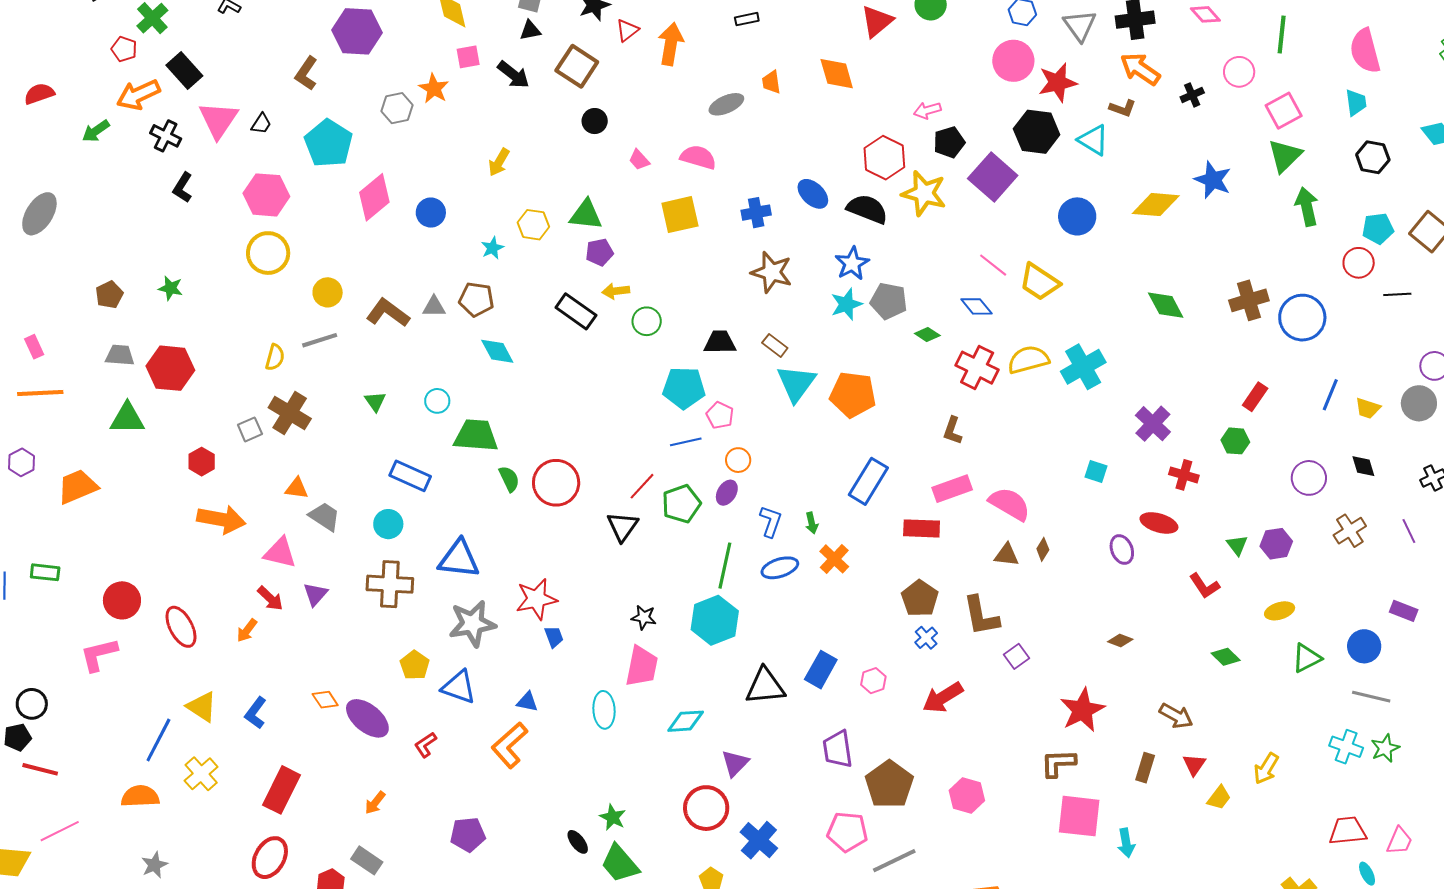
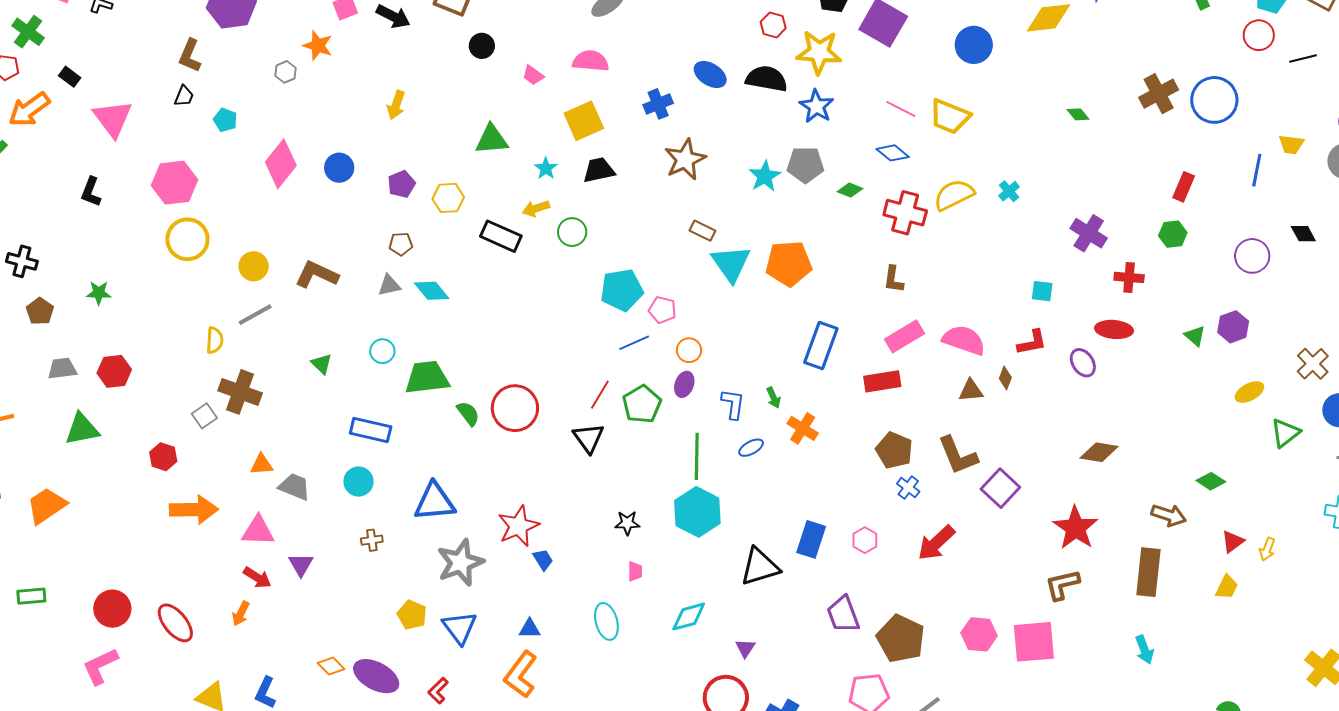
black rectangle: (184, 71) -> (70, 77), size x0.6
gray hexagon: (397, 108) -> (286, 72), size x0.7
black trapezoid: (261, 124) -> (184, 96), moved
black cross: (166, 136) -> (22, 261), moved
cyan pentagon: (329, 143) -> (225, 120), size x0.5
red hexagon: (884, 158) -> (773, 25), size x0.6
yellow hexagon: (533, 225) -> (448, 198), moved
cyan star: (492, 248) -> (546, 168), moved
purple pentagon: (599, 252) -> (402, 184), moved
blue star: (852, 263) -> (816, 106), moved
brown star: (772, 272) -> (685, 159), turned -30
brown pentagon: (476, 299) -> (401, 244), size x0.7
green diamond: (1166, 305) -> (1078, 114), size x0.6
gray triangle: (434, 307) -> (389, 285), moved
black trapezoid: (720, 342) -> (599, 170), moved
cyan cross: (1083, 367) -> (1009, 191), size x0.5
red hexagon: (170, 368) -> (114, 371), size x0.7
yellow trapezoid: (1368, 408) -> (1291, 144), moved
brown cross: (1350, 531) -> (1313, 364), moved
blue ellipse: (780, 568) -> (751, 448), size x0.7
brown cross: (390, 584) -> (372, 540), size x0.5
red L-shape: (1204, 586) -> (1032, 342), moved, turned -56
brown diamond: (1120, 641) -> (1099, 452), size x1.5
purple square: (1016, 656) -> (1000, 488), size x1.5
green diamond: (1226, 657) -> (1211, 481), moved
pink trapezoid: (642, 666) -> (635, 571), size x0.5
blue triangle: (459, 687) -> (460, 627), turned 45
purple triangle: (735, 763) -> (745, 648), size x0.7
red triangle: (1194, 765) -> (1233, 542), moved, turned 30
brown rectangle: (1145, 768) -> (1148, 572), size x1.6
yellow arrow: (1266, 768) -> (1267, 549), size x0.7
pink square: (1079, 816) -> (1034, 642), moved

